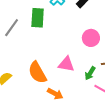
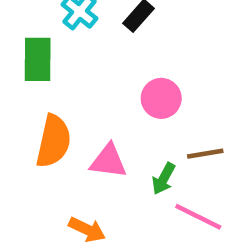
orange semicircle: (37, 73) -> (54, 141), moved, turned -135

